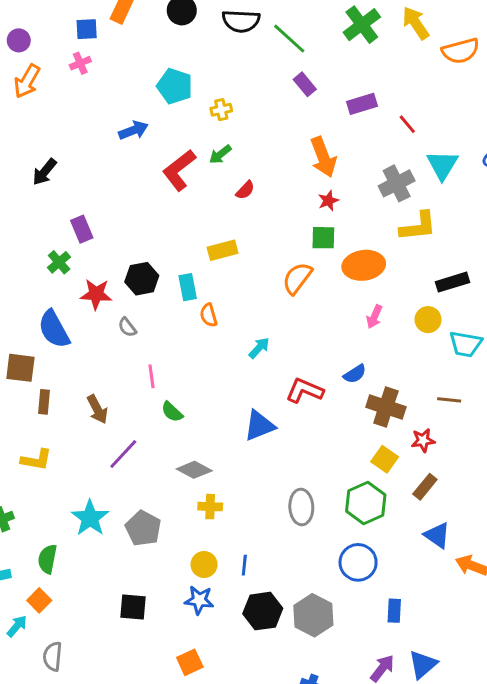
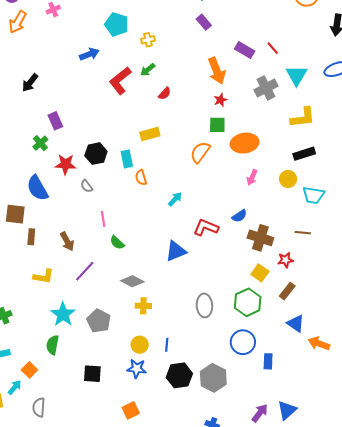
purple rectangle: (362, 104) -> (245, 50), moved, turned 48
yellow L-shape: (418, 226) -> (303, 118), moved
yellow L-shape: (36, 460) -> (44, 276), moved
green semicircle: (47, 559) -> (53, 345), moved
blue rectangle: (394, 611) -> (268, 361), moved

